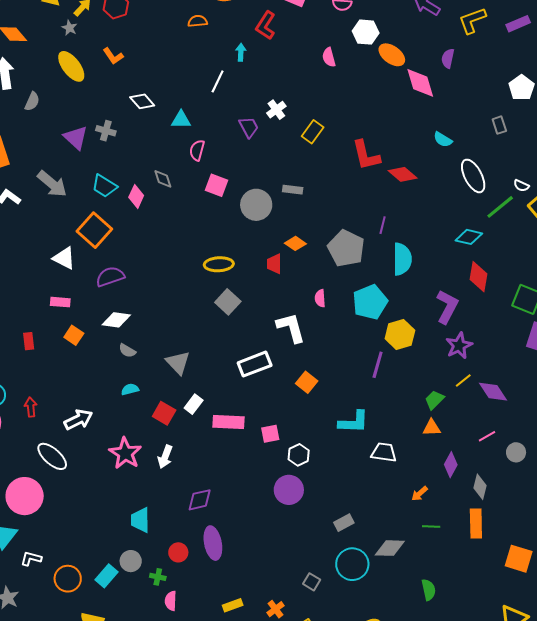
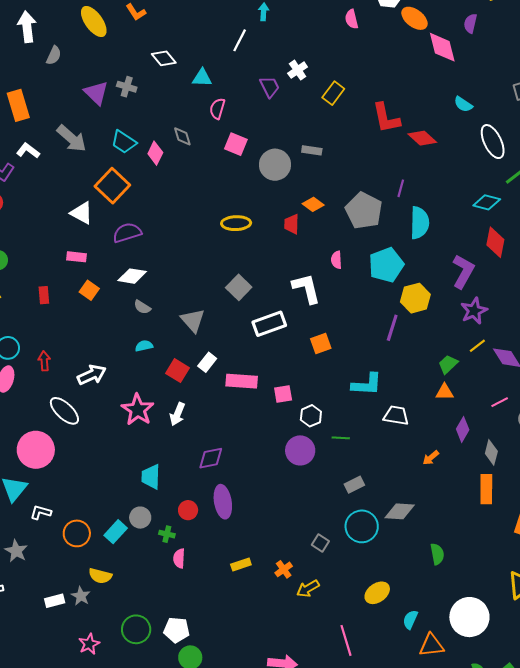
gray square: (228, 302) -> (239, 287), moved
orange square: (307, 382) -> (321, 343), turned 30
green line: (431, 527) -> (341, 438), moved

